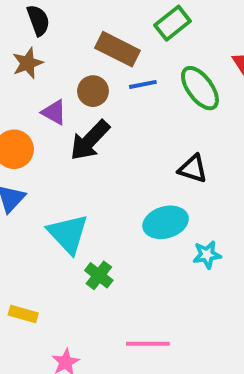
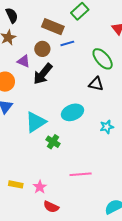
green ellipse: (200, 88) -> (103, 59), moved
cyan ellipse: (166, 222) -> (72, 112), moved
cyan triangle: (68, 234) -> (36, 122), turned 45
yellow rectangle: (23, 314) -> (16, 184), moved

